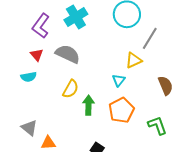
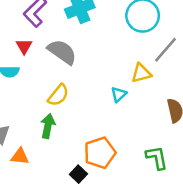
green arrow: (88, 105) -> (48, 126), moved
orange pentagon: (121, 110) -> (100, 153), moved

